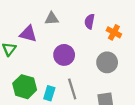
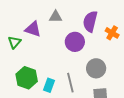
purple semicircle: (90, 21) -> (90, 21), size x1.5
purple circle: (64, 55) -> (75, 42), moved
gray circle: (107, 62) -> (96, 68), moved

